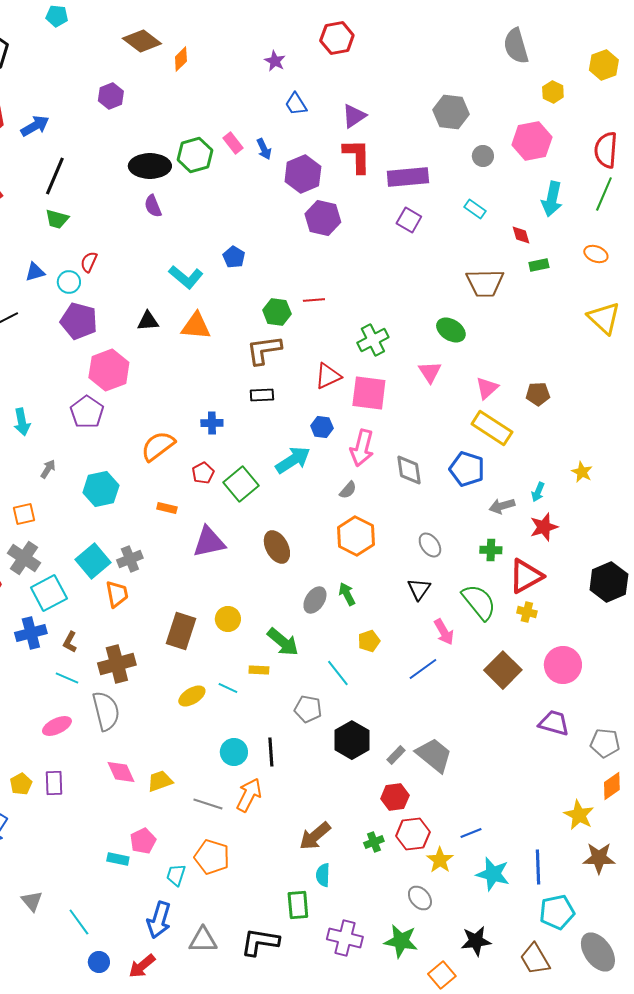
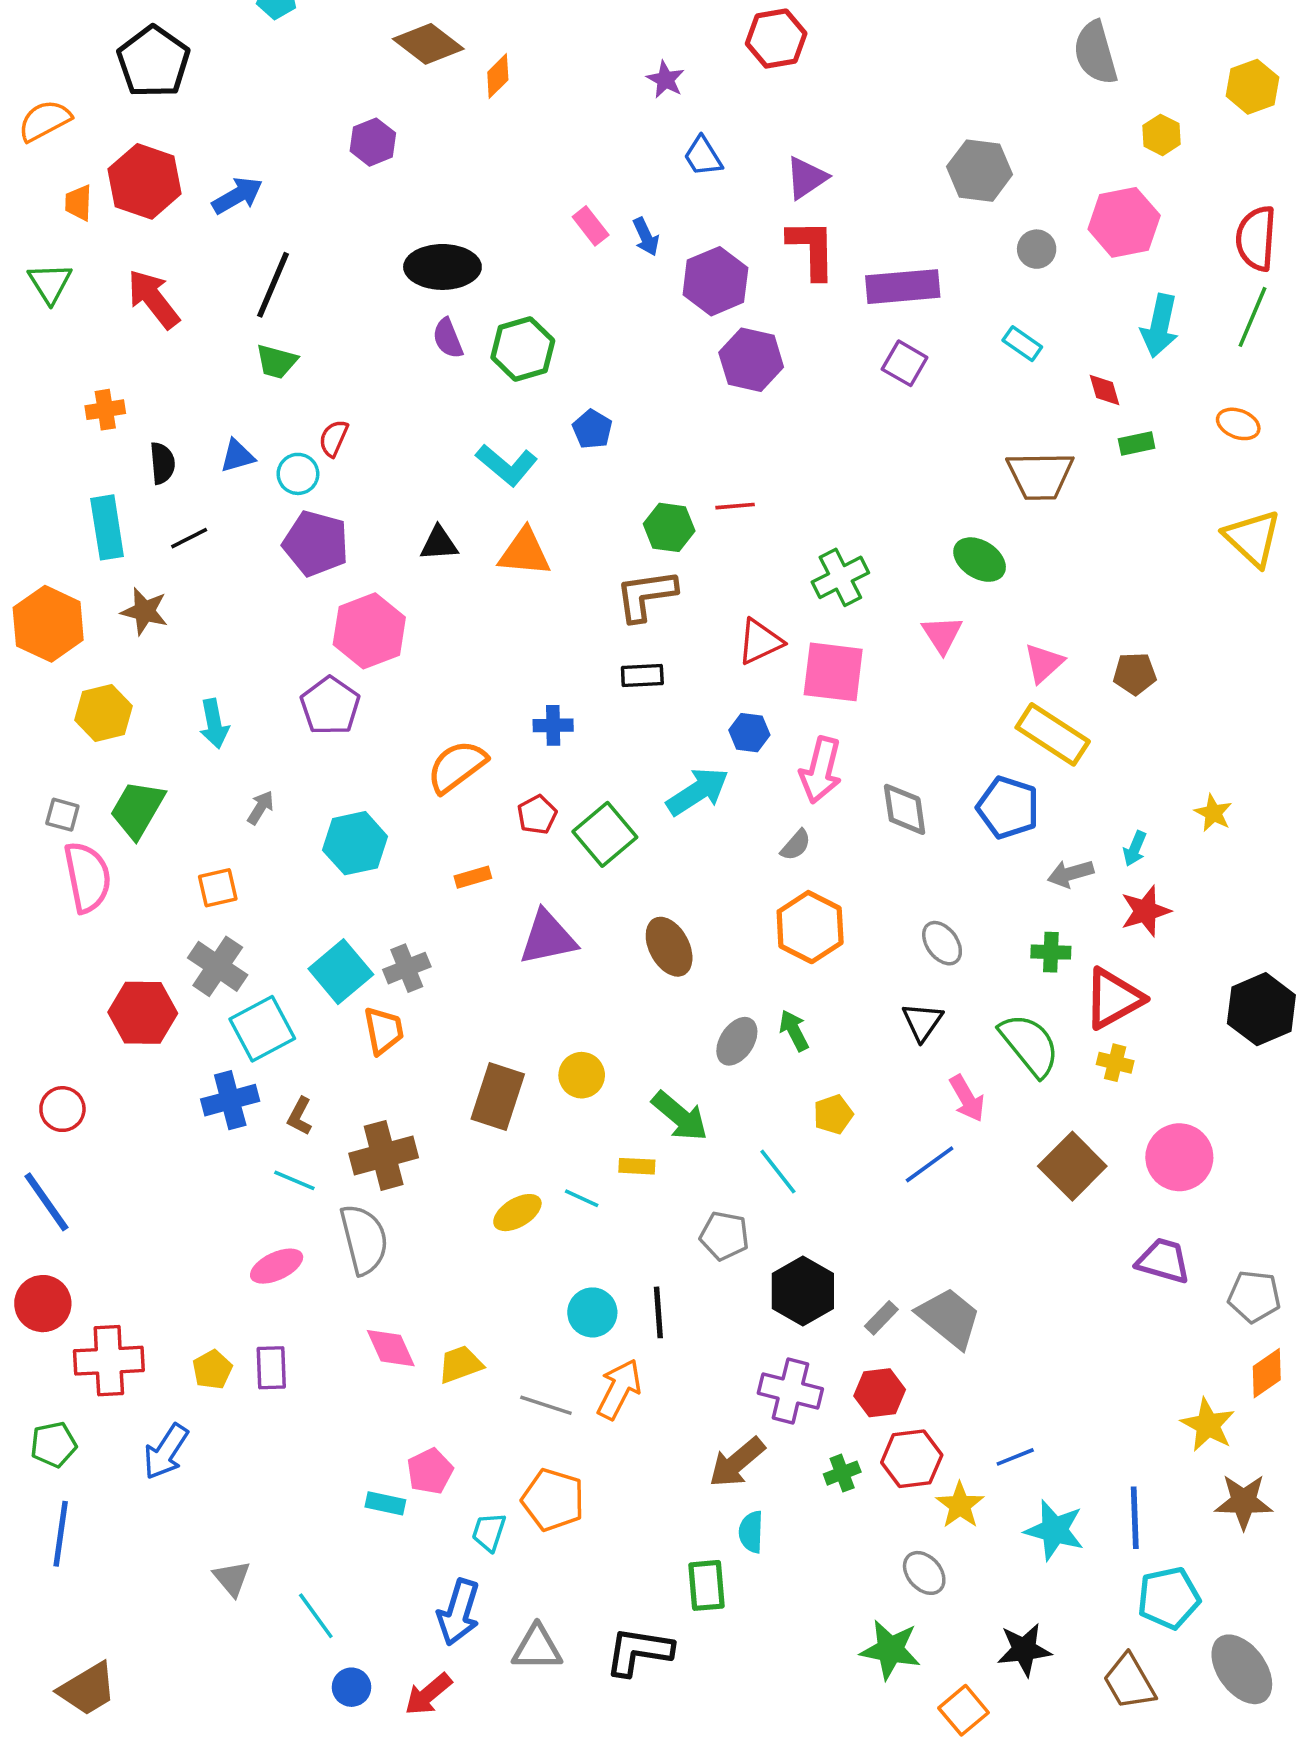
green hexagon: (195, 155) -> (523, 349), moved
orange rectangle: (167, 508) -> (473, 877), turned -30
purple cross: (345, 938) -> (790, 1391), moved

